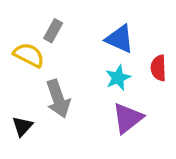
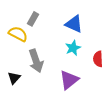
red semicircle: (158, 68) -> (98, 59), moved
purple triangle: (128, 118) -> (69, 80), moved

